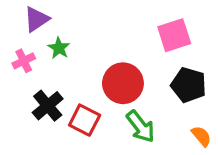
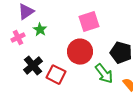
pink square: (174, 35) -> (89, 22), moved
green arrow: (141, 126) -> (104, 74), moved

